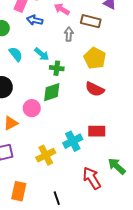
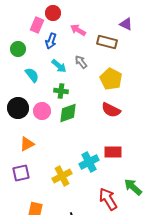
blue arrow: (35, 20) -> (51, 41), turned -84
gray arrow: (69, 34) -> (81, 62), moved, turned -40
cyan arrow: (42, 54) -> (59, 66), moved
green cross: (57, 68) -> (61, 91), moved
pink circle: (32, 108) -> (42, 111), moved

